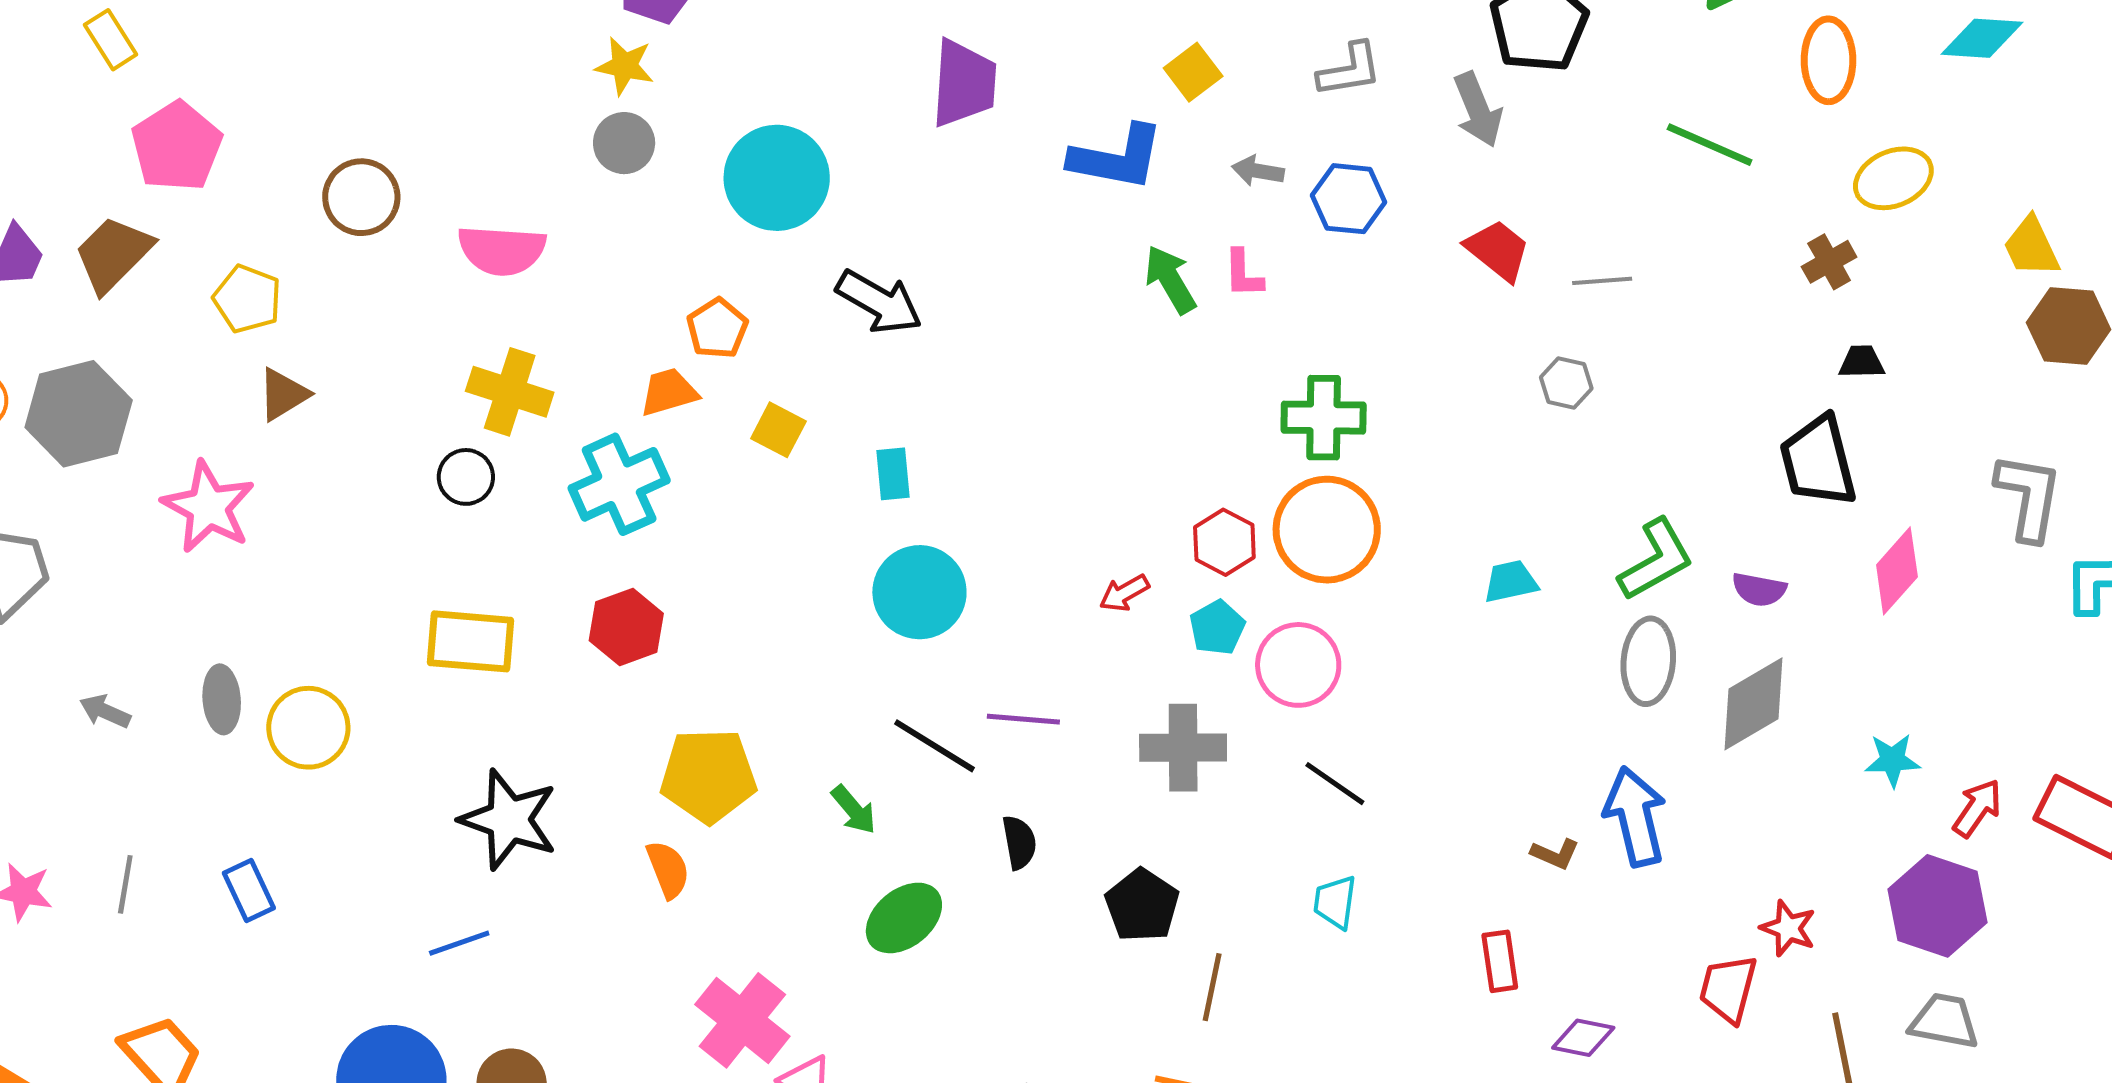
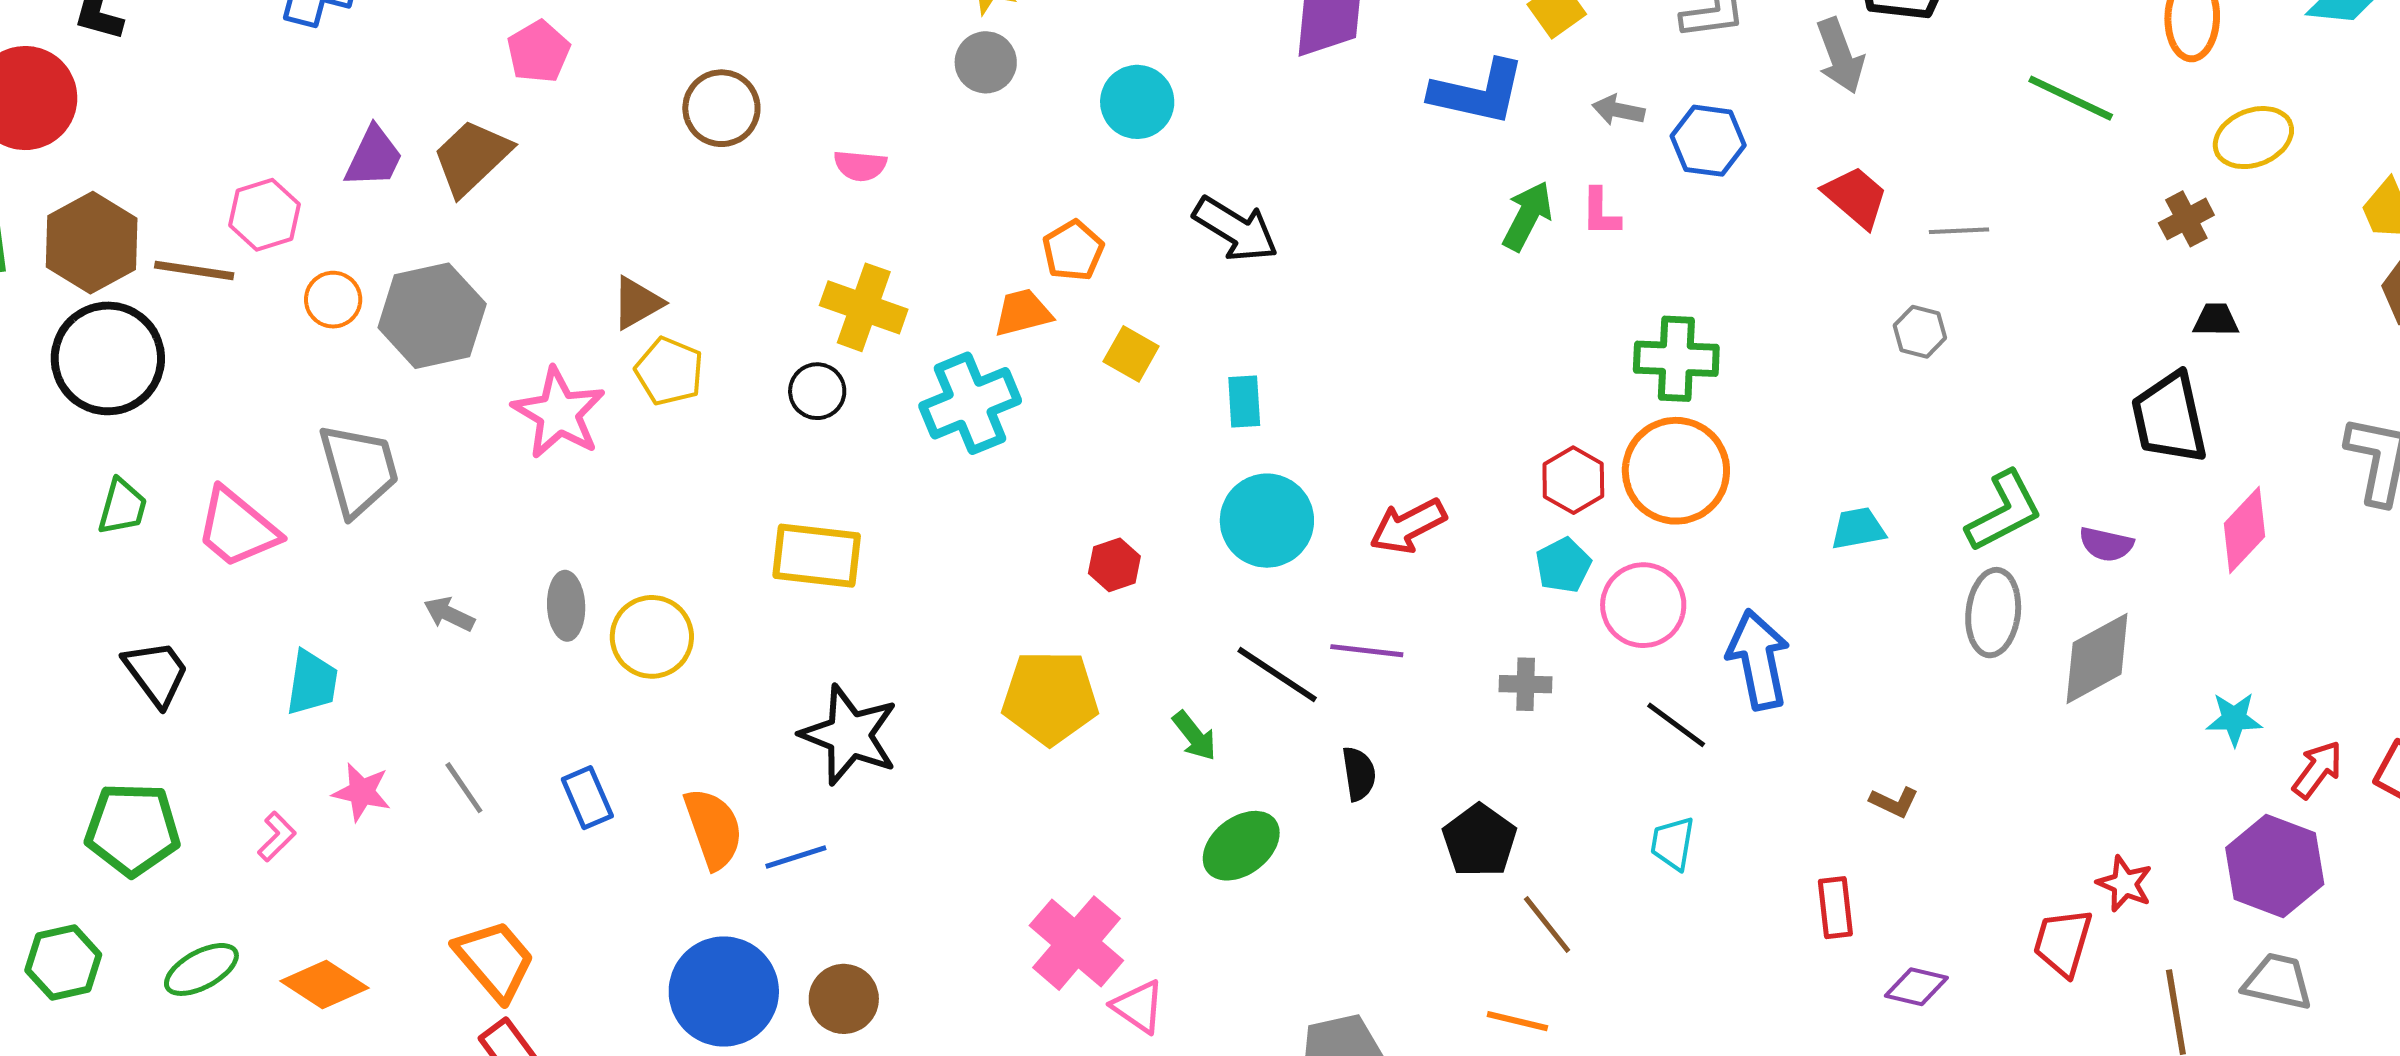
pink pentagon: (177, 146) -> (539, 52), size x0.7
cyan circle: (777, 178) -> (1137, 102), size x0.7
pink semicircle: (502, 250) -> (860, 166), size x0.6
green arrow: (1170, 280) -> (1527, 216), turned 56
yellow pentagon: (247, 299) -> (669, 371), moved
red arrow: (1124, 593) -> (1408, 526), moved, size x1.5
red hexagon: (626, 627) -> (1114, 565), moved, size x0.7
gray cross: (1183, 748) -> (1526, 684), size x0.6
blue arrow: (1635, 816) -> (1758, 660), moved
orange semicircle: (668, 869) -> (713, 828), moved, size x1.4
gray line: (125, 884) -> (464, 788), turned -46
brown line: (1212, 987) -> (1547, 924), turned -52

